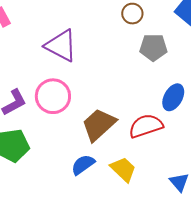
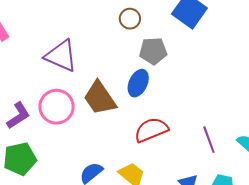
blue ellipse: (173, 97) -> (138, 83), moved
brown trapezoid: (99, 125) -> (100, 98), moved, turned -78

